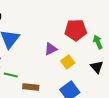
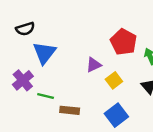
red pentagon: (76, 30) -> (124, 42), turned 30

